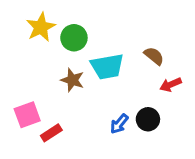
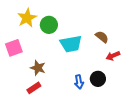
brown star: (72, 80) -> (38, 68), moved
pink square: (27, 115) -> (14, 48), moved
blue arrow: (119, 124) -> (79, 82), turned -48

